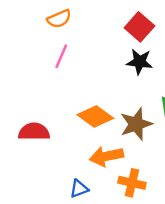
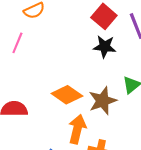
pink line: (61, 56) -> (17, 43), moved
orange arrow: (106, 156) -> (77, 129), turned 116

